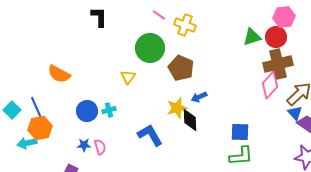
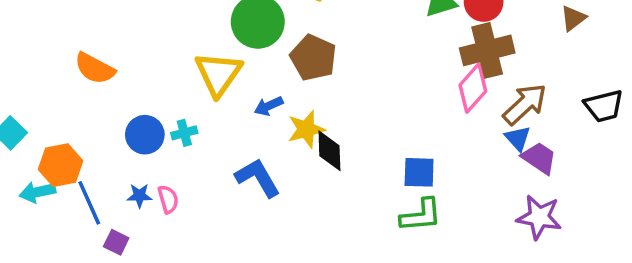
yellow triangle: (128, 77) -> (218, 74), size x1.8
blue arrow: (199, 97) -> (269, 106), moved
blue line: (37, 109) -> (89, 203), moved

